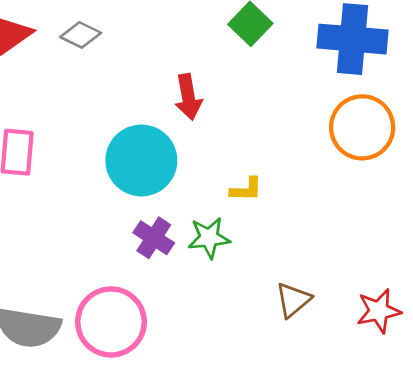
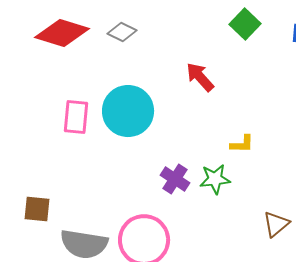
red arrow: (188, 97) -> (200, 77), turned 148
cyan circle: (141, 160) -> (128, 111), moved

